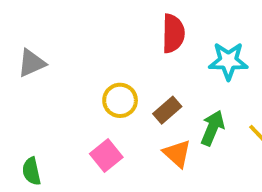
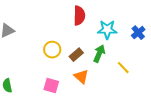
green arrow: (213, 128) -> (99, 54), moved
pink square: (106, 155) -> (51, 86), moved, turned -35

